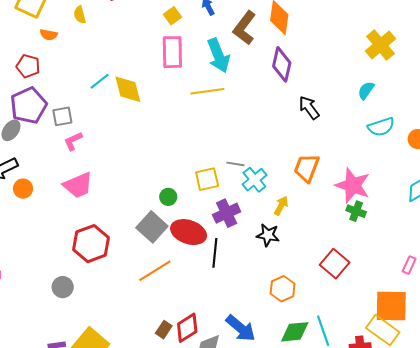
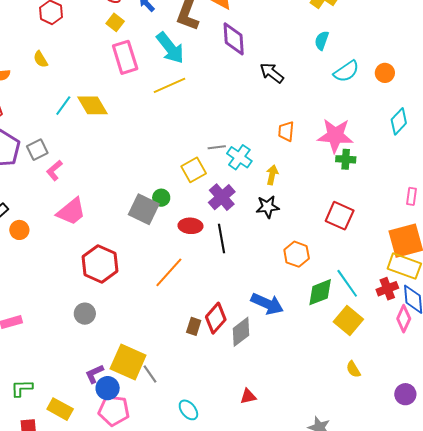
yellow semicircle: (80, 15) -> (41, 59), moved
orange trapezoid: (307, 168) -> (286, 131), size x0.7
gray square: (152, 227) -> (144, 209), moved
red ellipse: (189, 232) -> (190, 226), size x0.7

